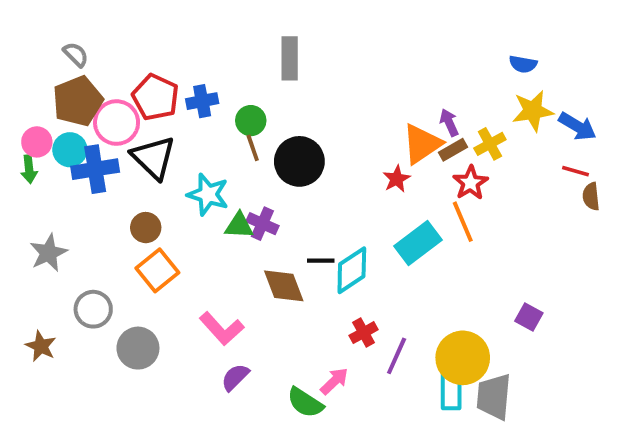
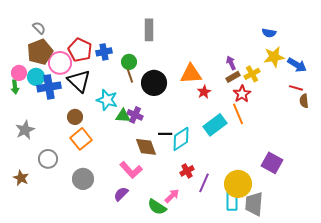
orange triangle: (422, 144) -> (191, 74), moved, turned 30
purple square: (529, 317) -> (272, 163), size x1.5
pink L-shape: (222, 329) -> (131, 170), moved
gray circle: (138, 348) -> (83, 179), moved

